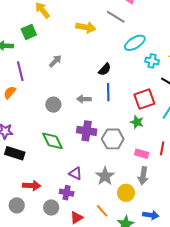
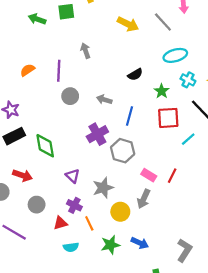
gray arrow: (55, 61) -> (86, 51), turned -80
purple line: (20, 71) -> (59, 71), moved
blue line: (108, 92) -> (129, 116), moved
green star: (137, 122) -> (162, 91), moved
purple cross: (87, 131) -> (97, 134), turned 36
green diamond: (53, 141) -> (45, 146), moved
black rectangle: (15, 153) -> (14, 136), turned -60
purple cross: (67, 193) -> (74, 205), moved

